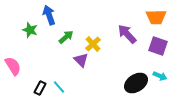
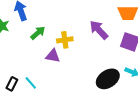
yellow cross: (93, 44) -> (65, 40), turned 35
purple triangle: (81, 60) -> (53, 56), turned -35

